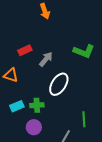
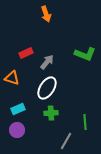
white ellipse: (59, 84) -> (47, 88), moved
green cross: (37, 105) -> (51, 113), moved
purple circle: (34, 127) -> (17, 130), moved

